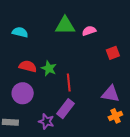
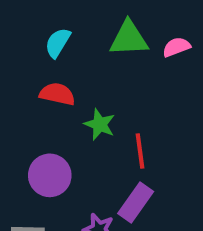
cyan semicircle: (20, 32) -> (58, 43), moved, turned -70
red semicircle: (28, 66) -> (57, 94), moved

